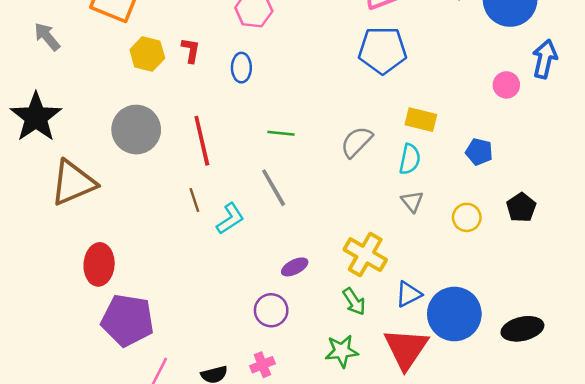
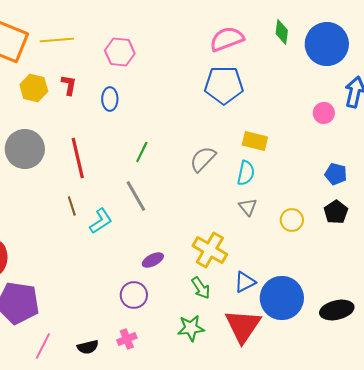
green line: (281, 133) -> (142, 152), turned -70
blue pentagon: (479, 152) -> (336, 174), moved

